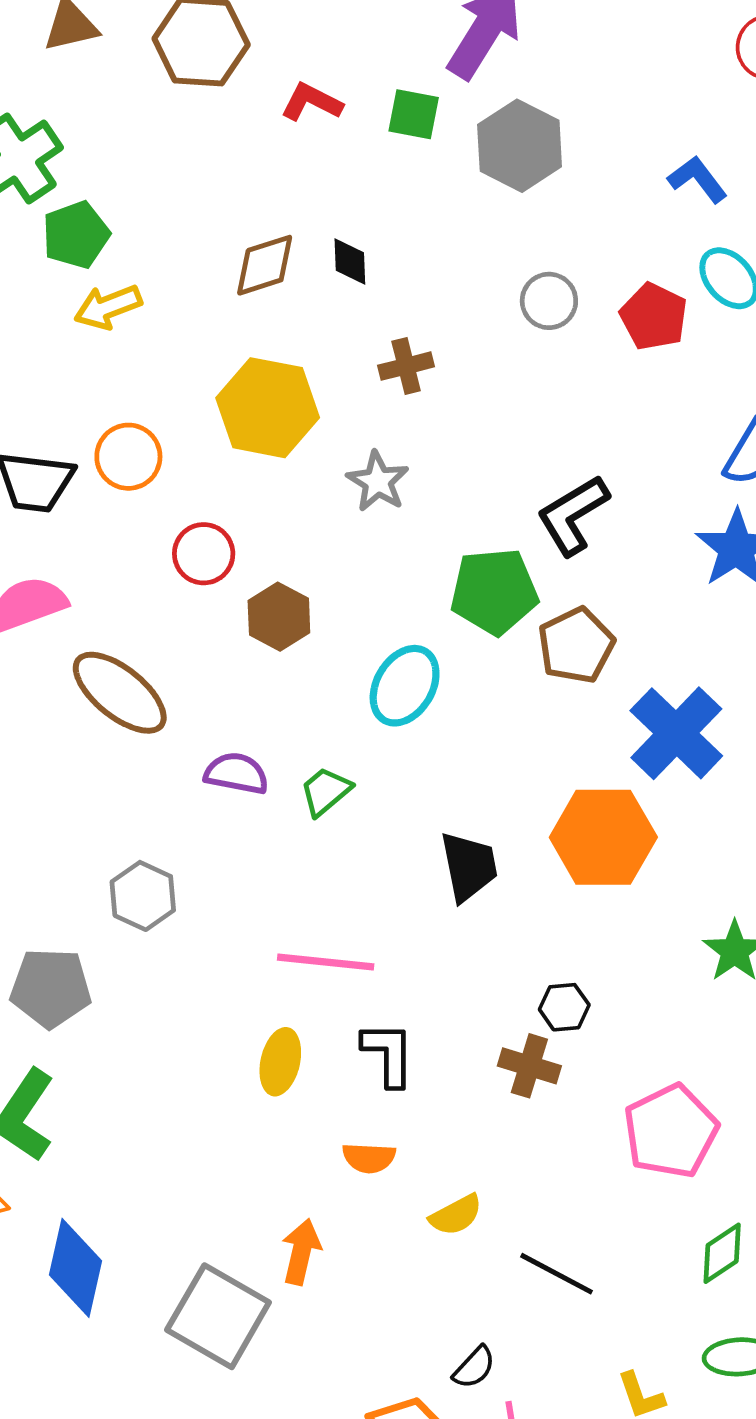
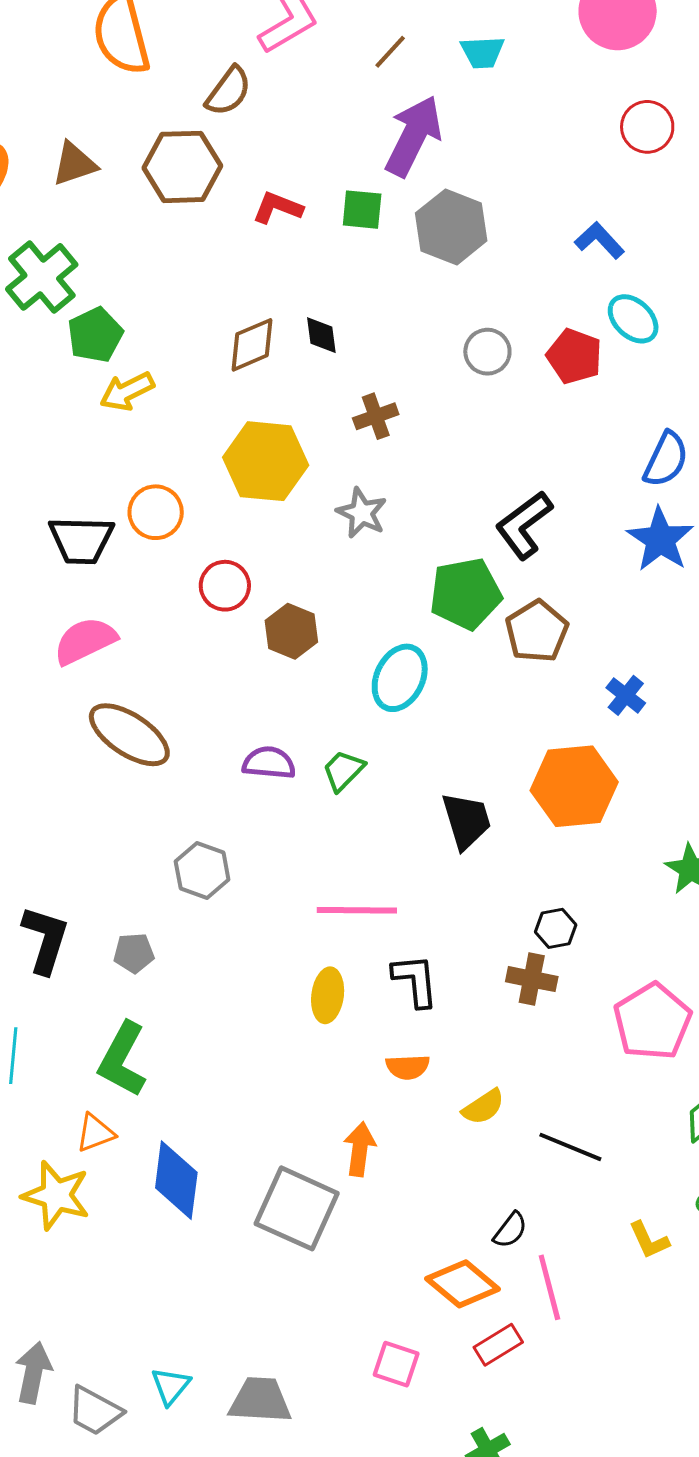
brown ellipse: (120, 693) -> (129, 735), moved
blue cross: (676, 733) -> (626, 695), size x0.5
gray pentagon: (51, 988) -> (134, 953), size x0.6

